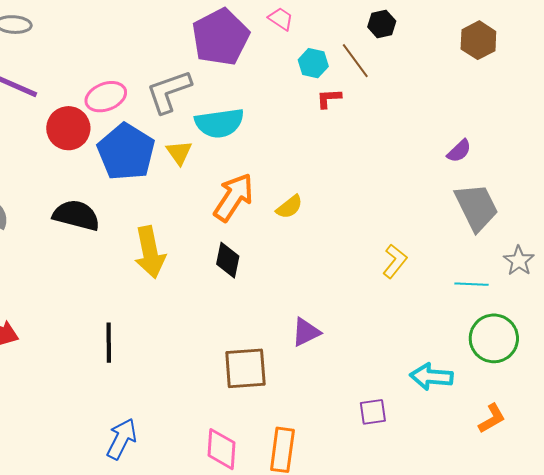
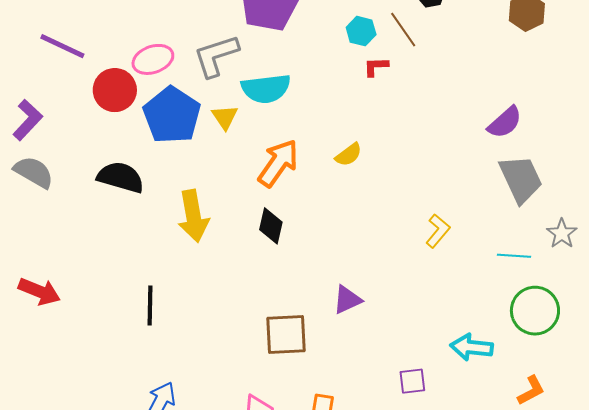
purple semicircle: (459, 151) -> (505, 122), size x1.4
yellow semicircle: (289, 207) -> (349, 155), moved

